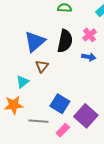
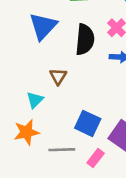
blue triangle: (35, 42) -> (43, 26), moved

